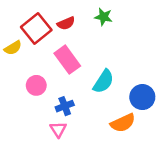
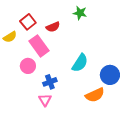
red semicircle: (66, 23) -> (53, 27), moved
red square: (36, 28) -> (28, 22), size x0.7
pink rectangle: (67, 60) -> (39, 46), moved

